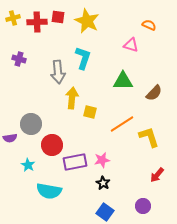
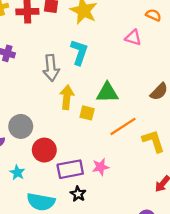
green triangle: (123, 81) -> (107, 93), moved
black star: (103, 183) -> (78, 194), moved

